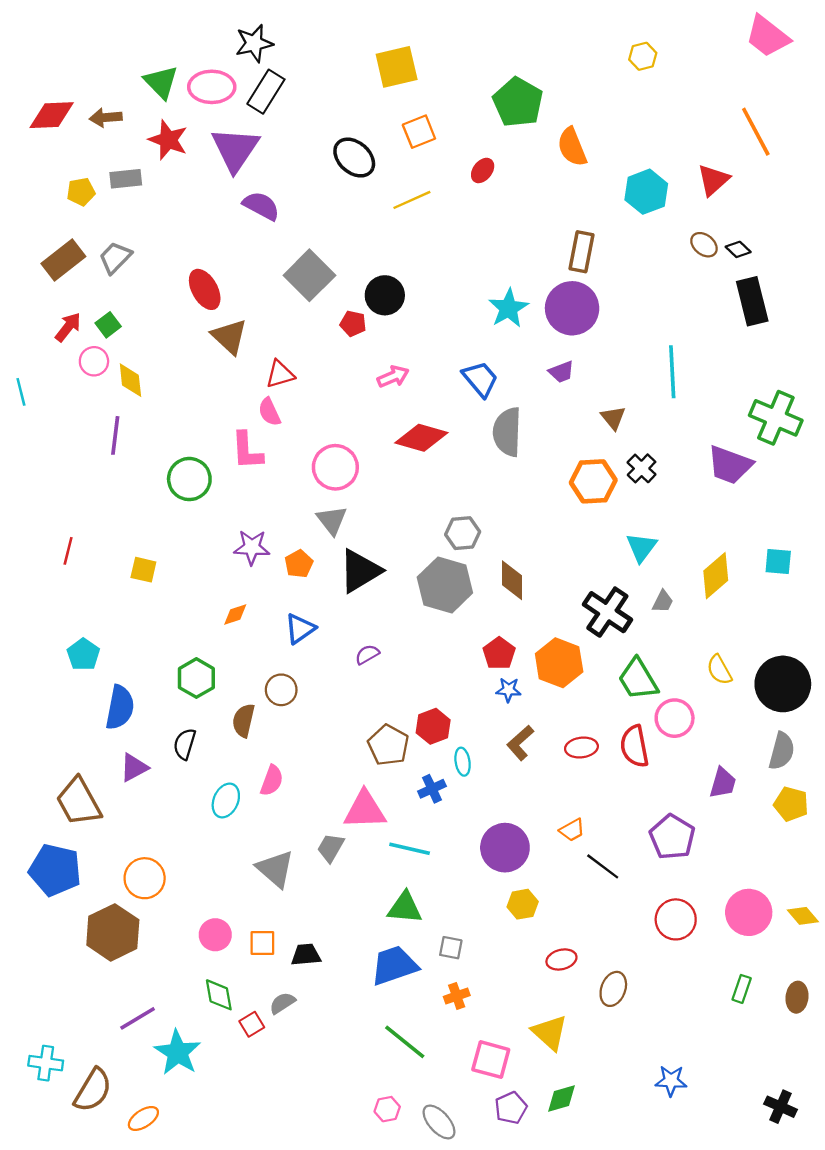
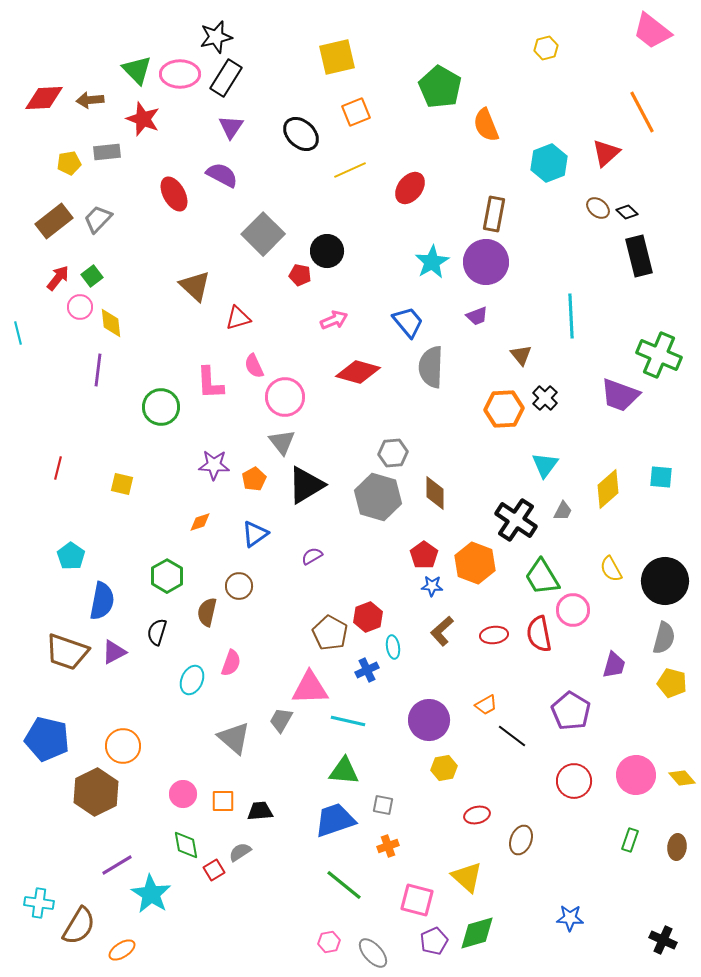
purple triangle: (235, 149) -> (231, 127), moved, size x0.6
red ellipse: (483, 170) -> (410, 188), moved, size x1.5
red ellipse: (205, 289) -> (174, 194), moved
pink semicircle: (269, 412) -> (254, 366), moved
brown trapezoid: (79, 802) -> (67, 652), moved, turned -42
green diamond: (561, 1098) -> (477, 933), size x1.4

